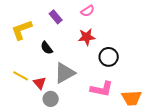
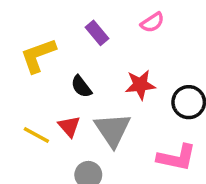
red star: (87, 37) -> (140, 85), moved
gray triangle: (65, 73) -> (113, 130), turned -35
red triangle: (40, 83) -> (69, 126), moved

